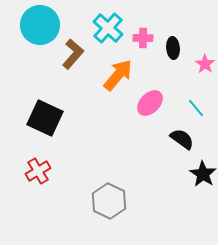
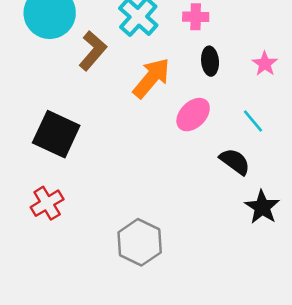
pink cross: (143, 38) -> (196, 17), moved
black ellipse: (173, 48) -> (210, 61), moved

